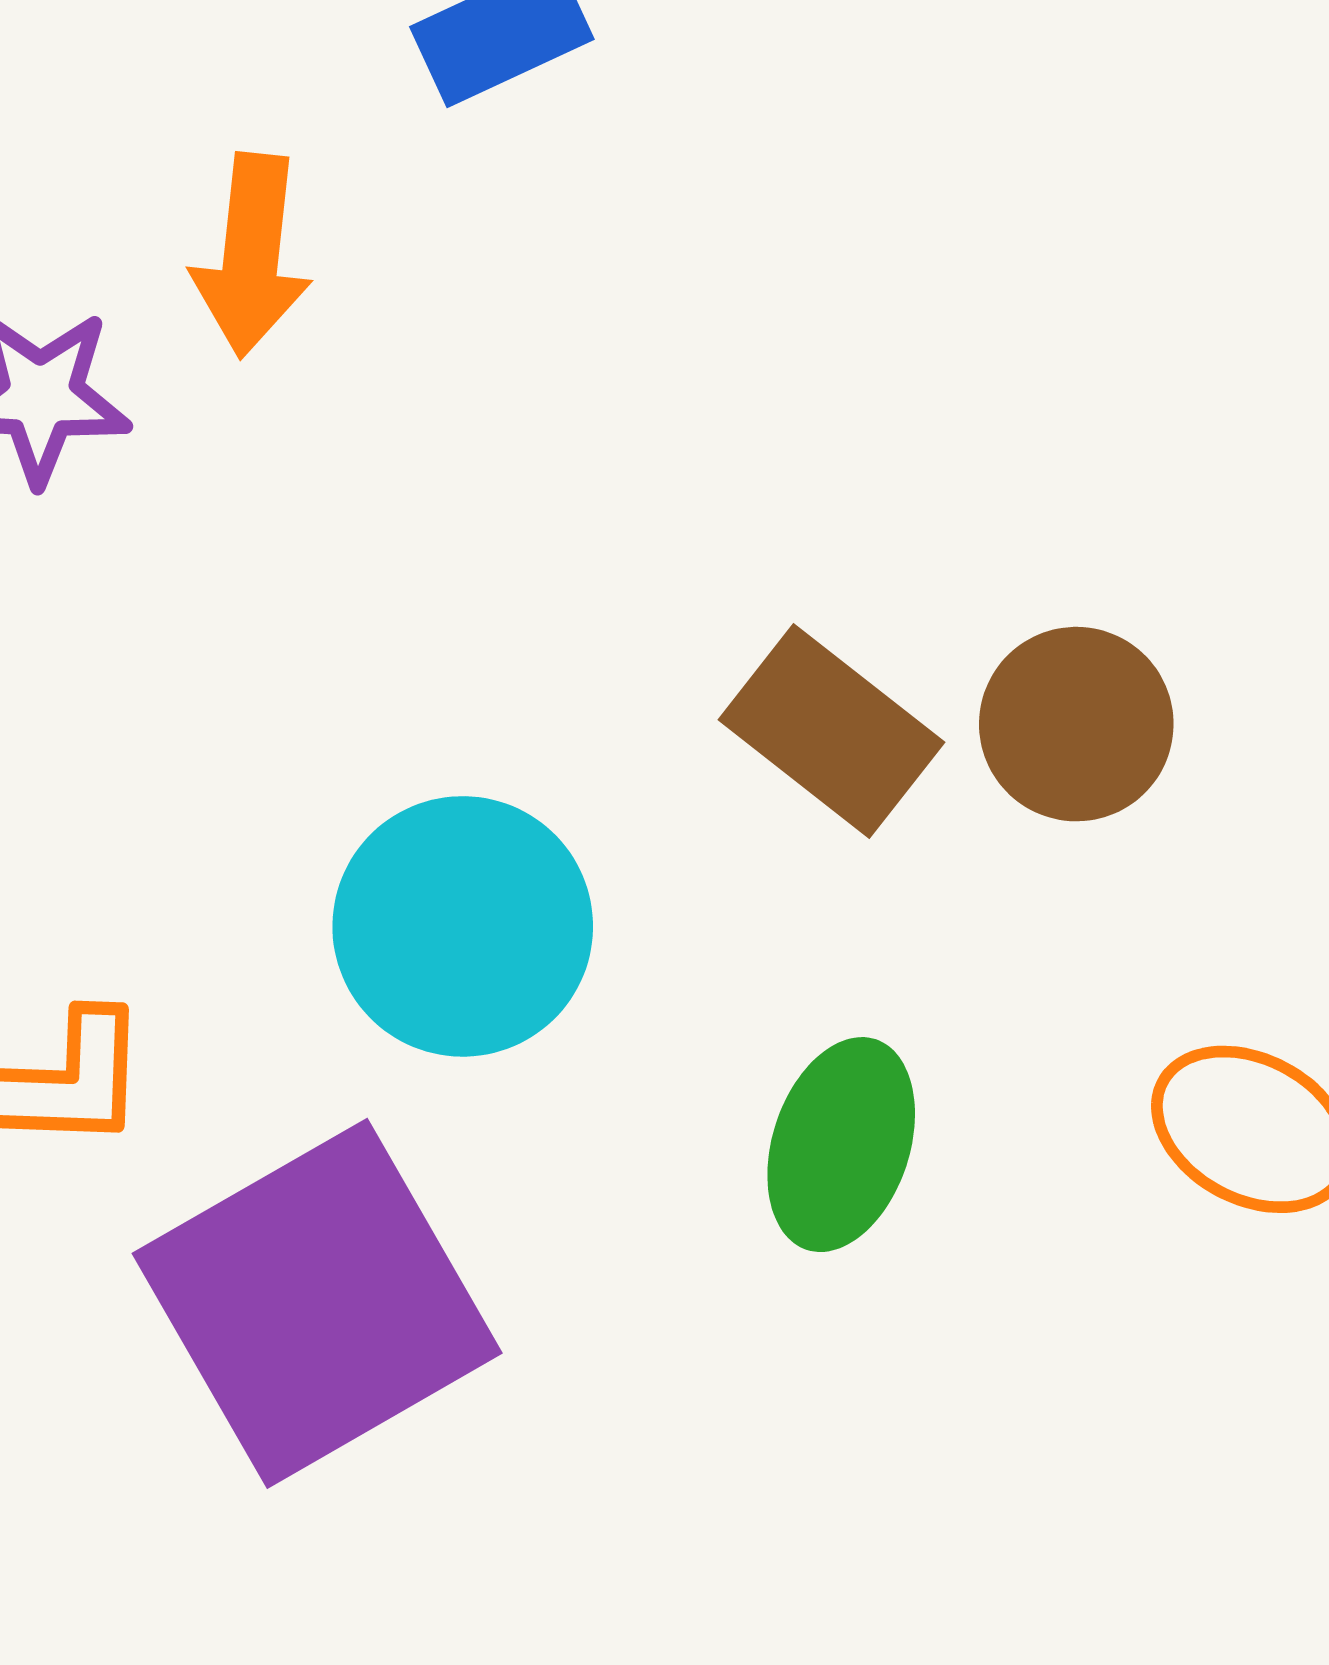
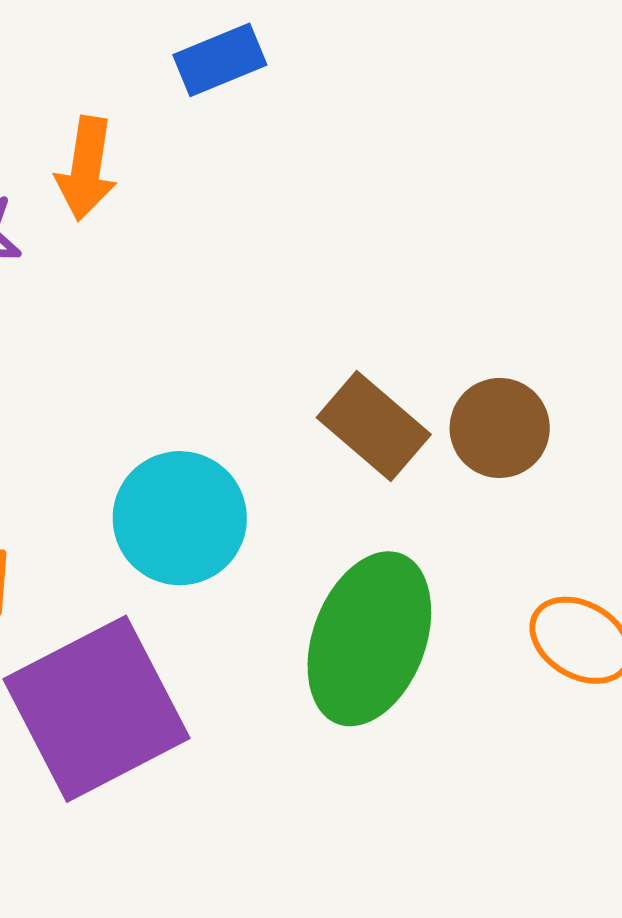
green ellipse: (841, 1145) -> (369, 639), size x1.6

